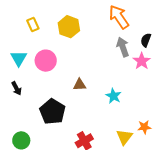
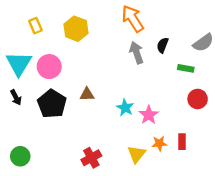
cyan triangle: (19, 58) -> (19, 64), size x1.4
pink star: (142, 61) -> (149, 115), moved
black pentagon: (52, 112) -> (52, 104), moved

